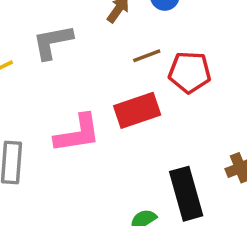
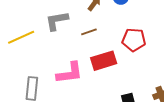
brown line: (147, 56) -> (89, 32), moved

